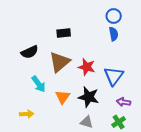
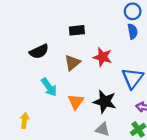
brown triangle: (60, 62) -> (72, 63), size x0.7
red star: (87, 67) -> (102, 57), moved
yellow arrow: (27, 114) -> (25, 121), moved, turned -80

